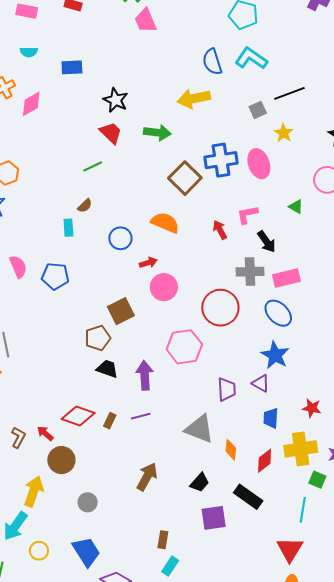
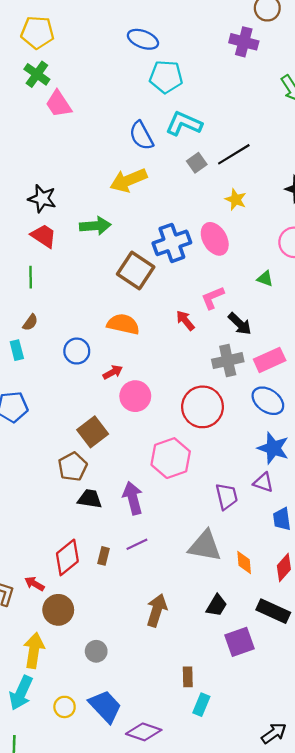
gray square: (258, 110) -> (197, 163), moved
green line: (93, 166) -> (31, 277), turned -54
red diamond: (78, 416) -> (67, 557), turned -48
yellow circle: (39, 551) -> (65, 707), moved

